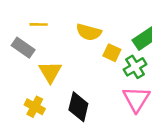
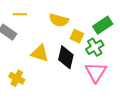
yellow triangle: (50, 72) -> (40, 53), moved, turned -42
black diamond: (78, 107) -> (66, 57), moved

